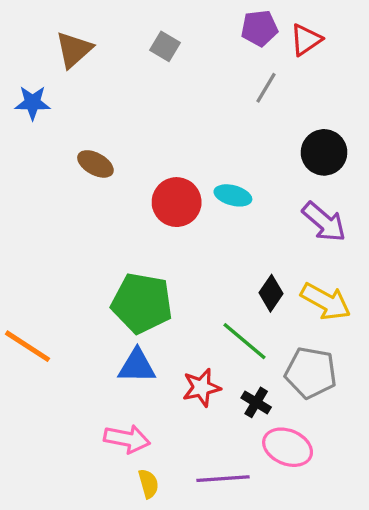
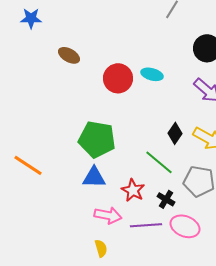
red star: (201, 388) -> (133, 190), turned -30
pink arrow: (127, 439) -> (108, 215), moved
purple line: (223, 479) -> (146, 225), moved

